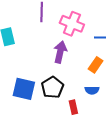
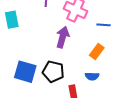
black pentagon: (52, 87) -> (53, 72), turned -30

